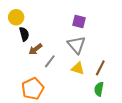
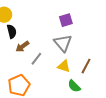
purple square: (79, 22) -> (66, 20), turned -32
green semicircle: (99, 89) -> (74, 86), moved, turned -56

